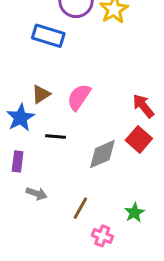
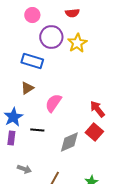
brown triangle: (41, 94) -> (27, 88), moved
purple rectangle: (18, 161) -> (11, 138), moved

